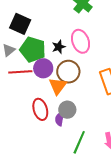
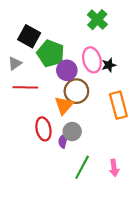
black star: (59, 47) -> (109, 65), moved
green pentagon: (33, 50) -> (51, 53), moved
purple circle: (43, 68) -> (67, 70), moved

